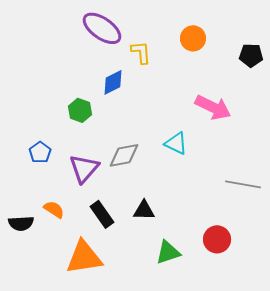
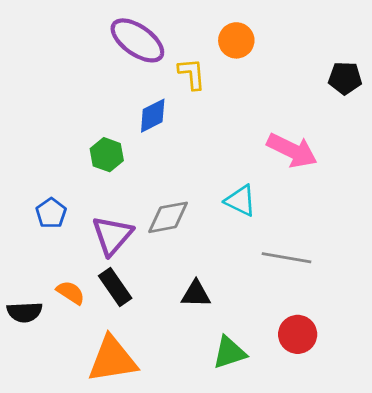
orange circle: (193, 38) -> (236, 40), moved
gray line: (243, 184) -> (286, 258), moved
black rectangle: (102, 214) -> (115, 287), moved

